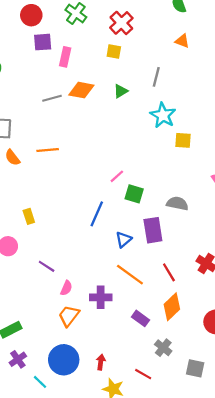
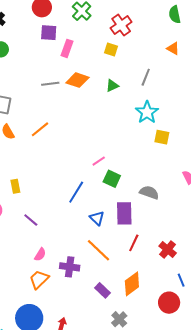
orange line: (48, 150) -> (40, 129), turned -42
blue triangle: (124, 239) -> (97, 218), turned -42
purple line: (47, 266) -> (31, 220), moved
red line: (169, 272) -> (134, 243), moved, turned 48

